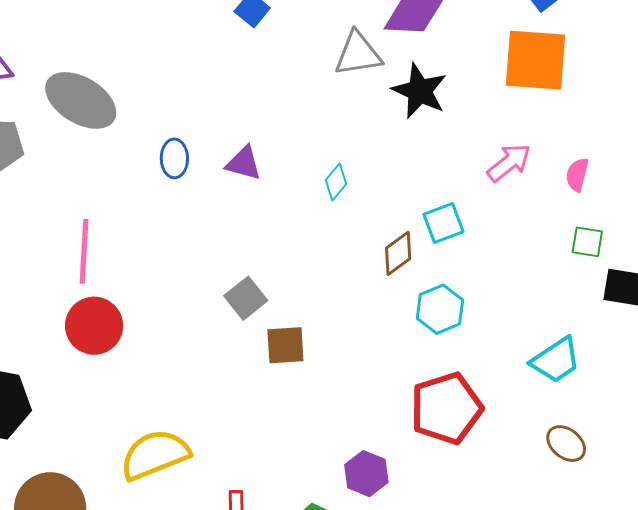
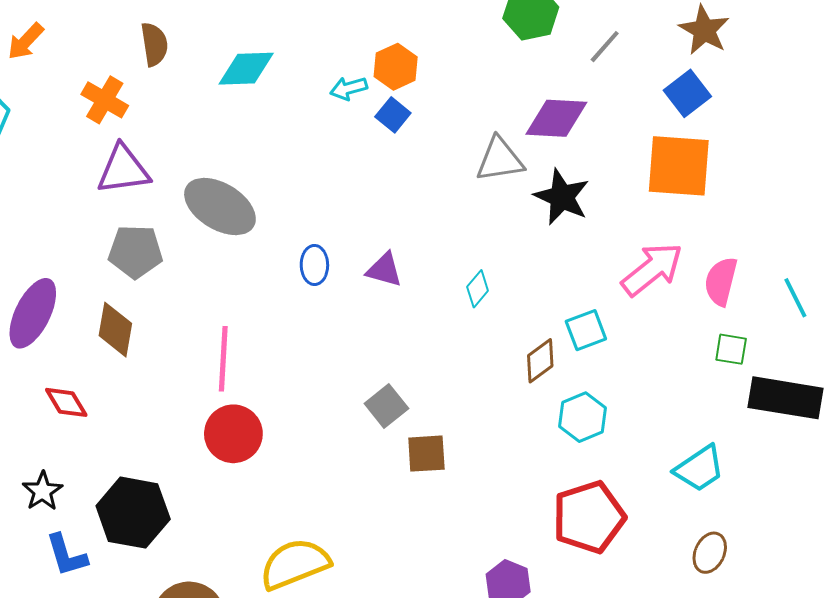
pink arrow: (509, 163) -> (652, 269), size x1.4
pink semicircle: (577, 175) -> (721, 281), size x1.4
brown ellipse: (566, 444) -> (710, 553), turned 75

